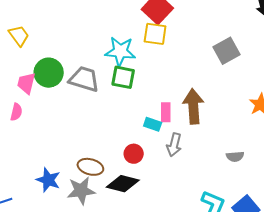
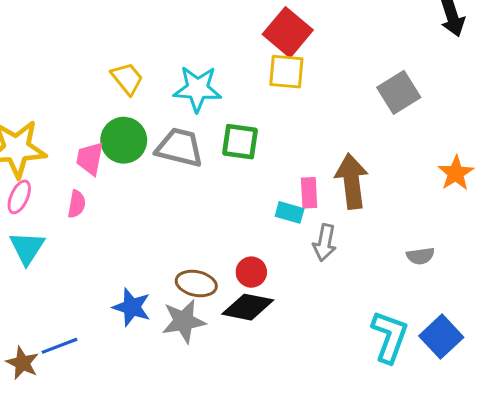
yellow trapezoid: (19, 36) -> (127, 79), moved
cyan star: (120, 51) -> (197, 89), moved
red circle: (134, 154) -> (251, 272), moved

